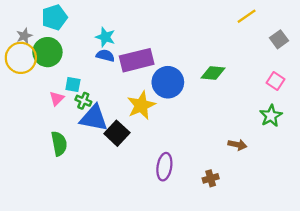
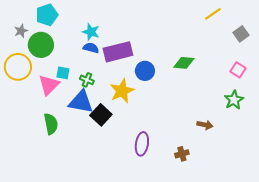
yellow circle: (21, 58) -> (18, 67), moved
blue circle: (168, 82) -> (145, 71), size x0.7
pink triangle: (57, 98) -> (49, 85), size x1.6
green cross: (83, 101) -> (87, 80), moved

